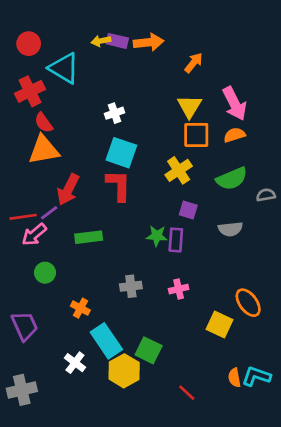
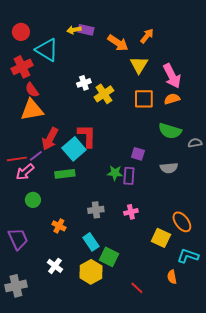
orange arrow: (149, 42) -> (118, 43), moved, turned 40
orange arrow: (194, 63) -> (147, 36), moved
yellow triangle: (189, 106) -> (139, 65), moved
cyan square: (121, 153) -> (74, 149), moved, turned 30
yellow cross: (179, 170) -> (104, 94), moved
green semicircle: (232, 179) -> (170, 131), turned 40
cyan rectangle: (106, 341) -> (91, 242), moved, size x0.7
cyan L-shape: (256, 376) -> (188, 256), moved

